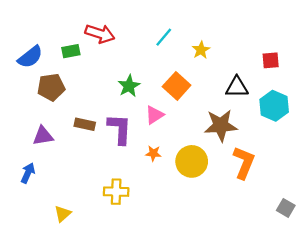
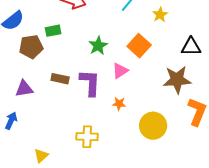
green rectangle: (71, 51) -> (53, 31), moved
yellow circle: (192, 161) -> (153, 126), moved

